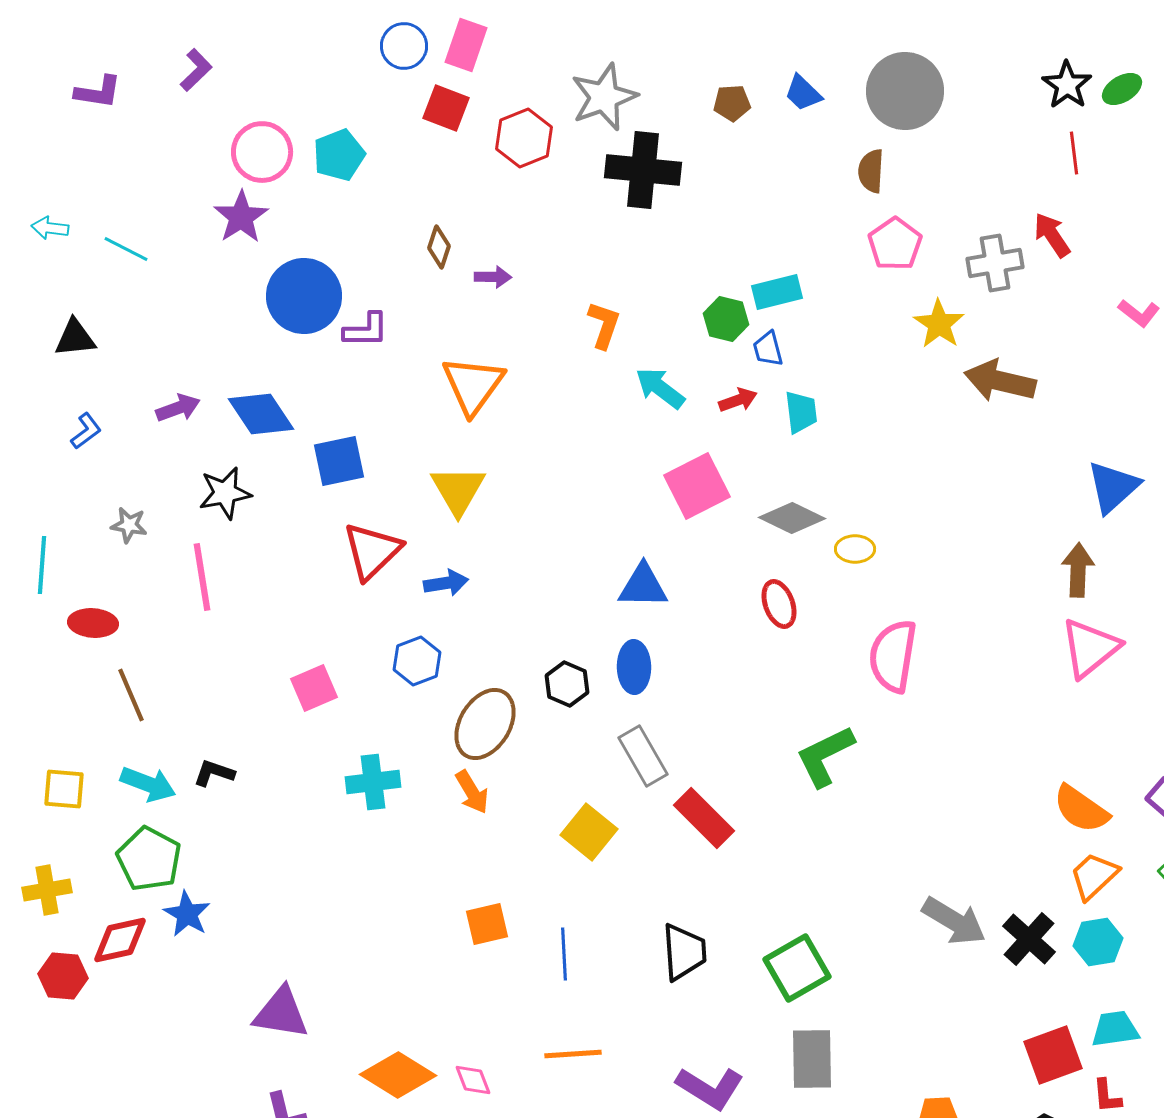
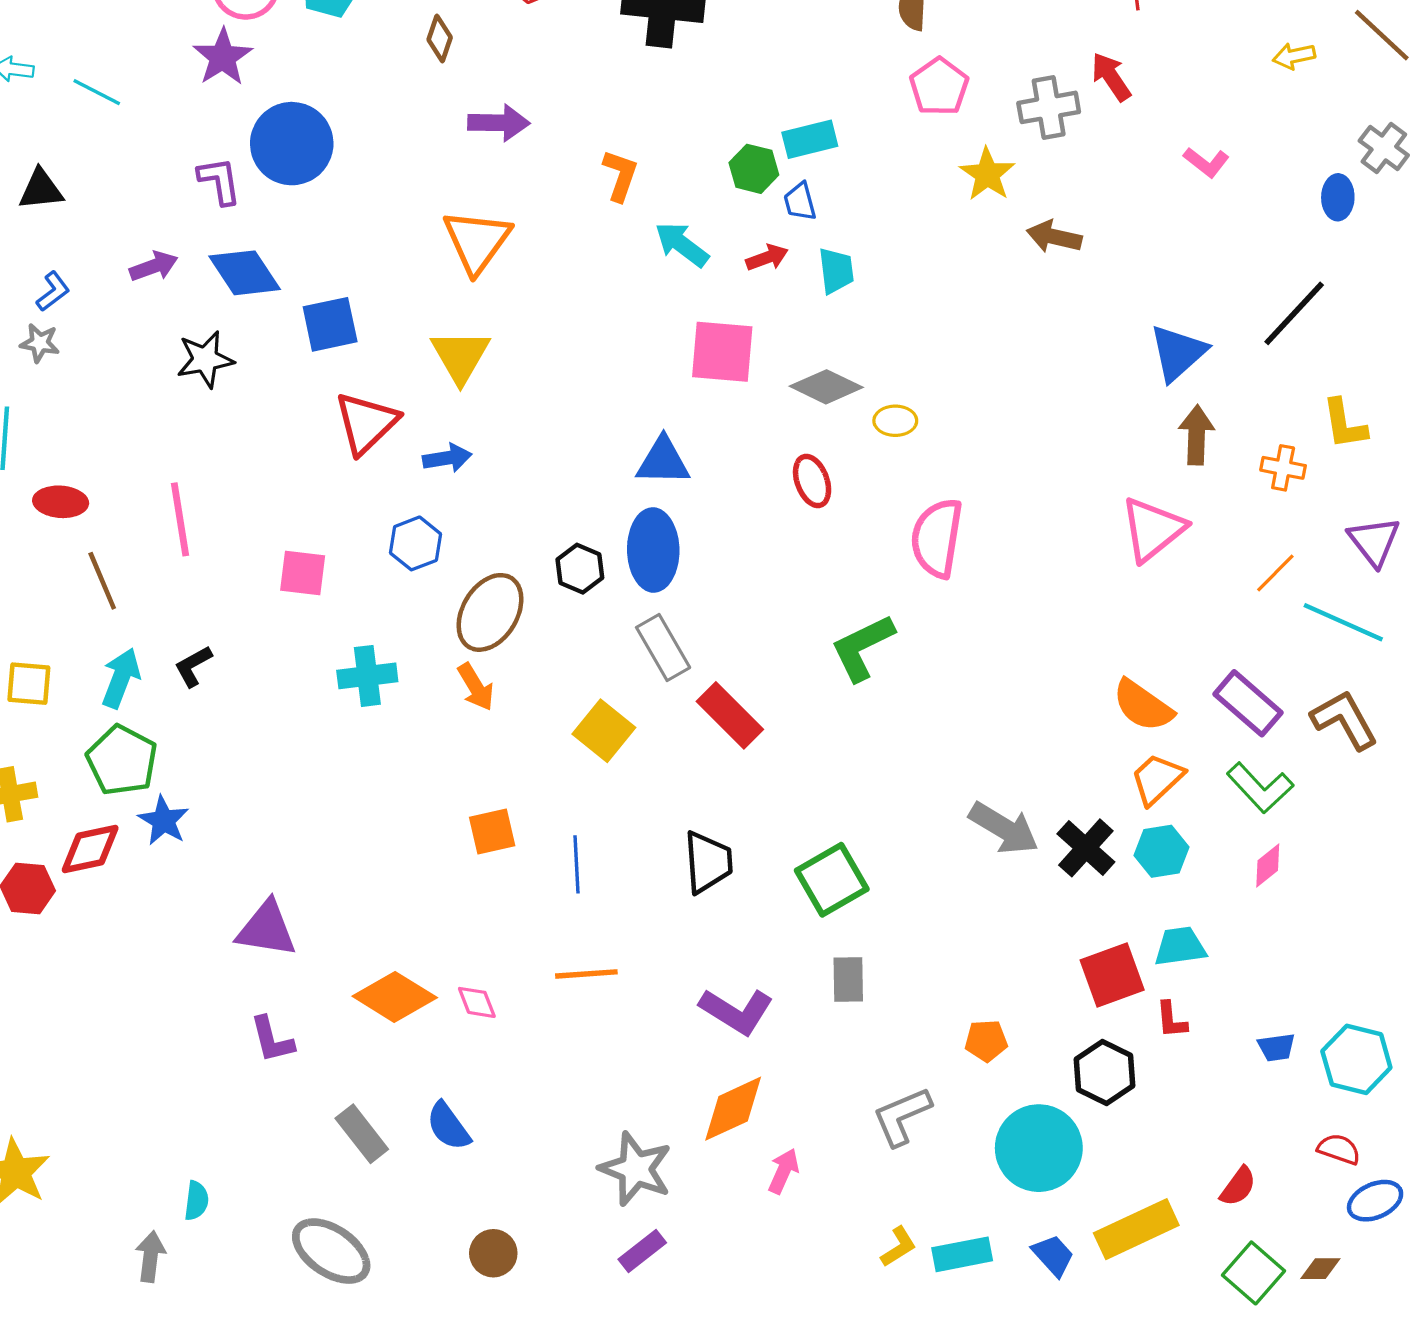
brown diamond: (439, 247) -> (440, 38), moved
purple arrow: (493, 277) -> (499, 123), size x1.5
purple L-shape: (366, 330) -> (219, 181), moved, turned -99
brown arrow: (1000, 381) -> (1054, 237), size x0.7
pink square: (697, 486) -> (722, 352), turned 32
gray star: (129, 525) -> (40, 343), moved
brown arrow: (1078, 570) -> (1197, 435), moved
pink line: (202, 577) -> (180, 519), moved
blue ellipse: (634, 667) -> (653, 550), size x1.4
pink square: (314, 688) -> (303, 573), turned 30
black L-shape: (214, 773) -> (193, 666), turned -48
cyan arrow: (148, 784) -> (121, 678), turned -90
gray rectangle: (812, 1059) -> (848, 979), size x0.7

